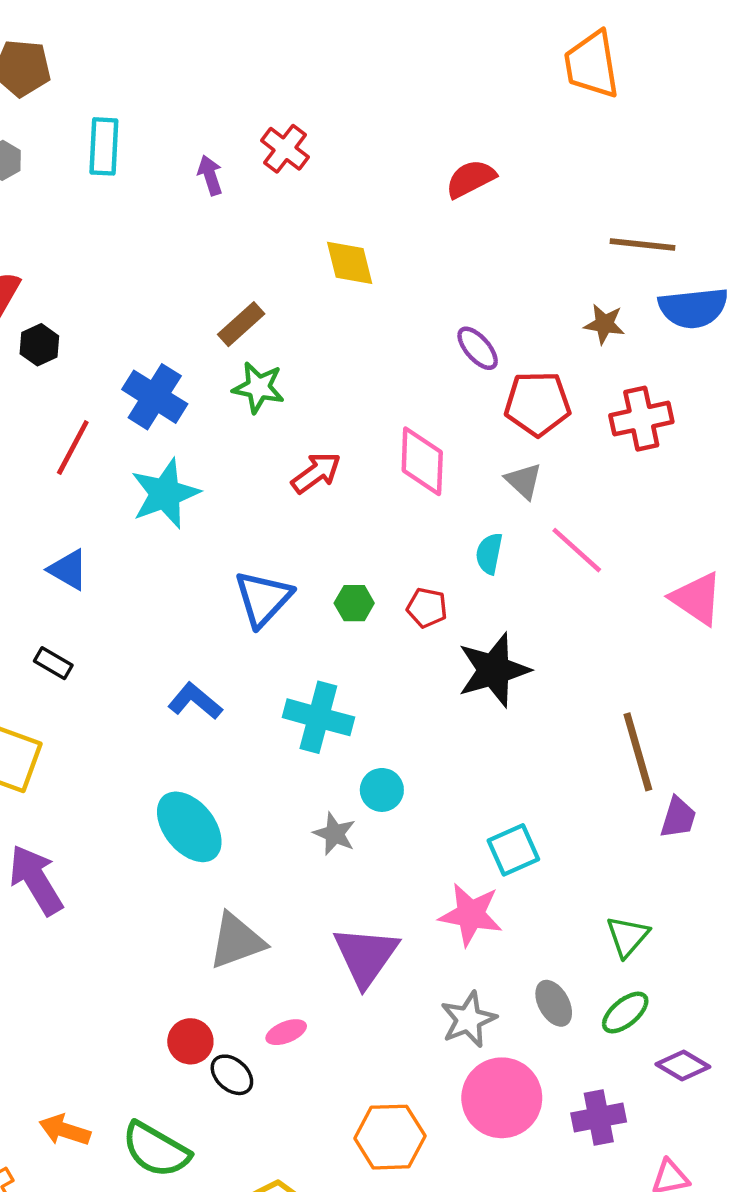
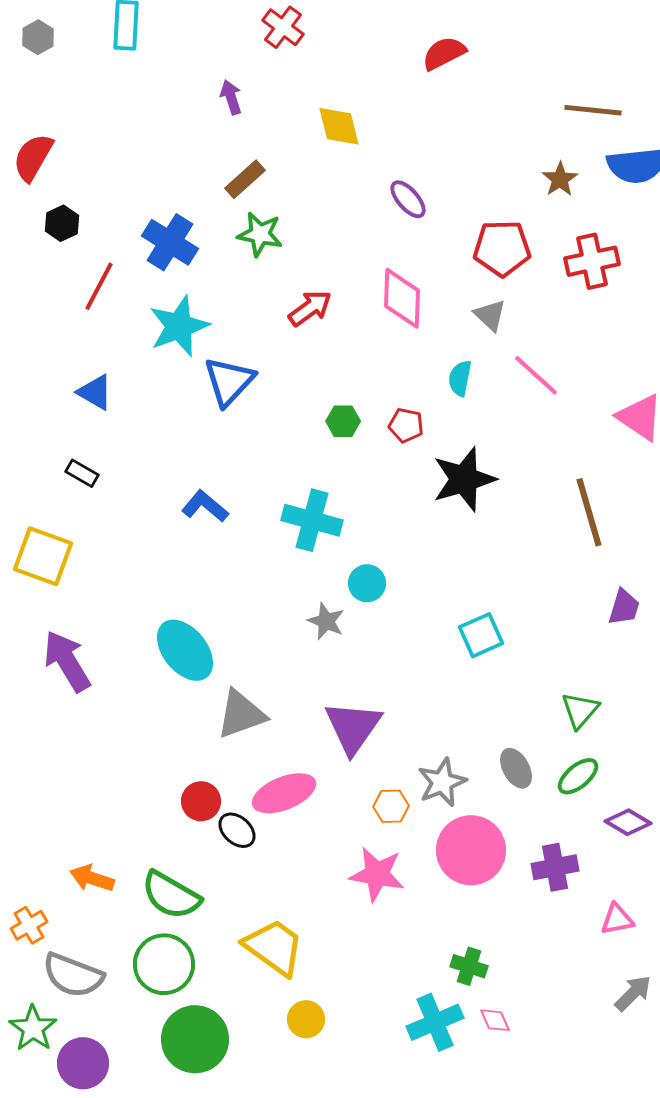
purple arrow: (210, 175) -> (231, 97), moved
brown star: (604, 324) -> (560, 179), turned 30
black hexagon: (39, 345) -> (62, 223), moved
purple ellipse: (478, 348) -> (408, 199), moved
blue triangle: (263, 599) -> (229, 381), moved
brown line: (638, 752) -> (589, 512), moved
cyan ellipse: (189, 827) -> (185, 650), moved
pink star: (471, 914) -> (377, 874), moved
pink ellipse: (286, 1032) -> (284, 793), size x1.8
orange hexagon: (390, 1137) -> (391, 806), moved, size x0.6

